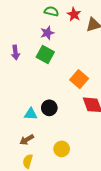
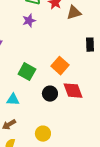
green square: (45, 54) -> (27, 72), moved
black circle: (49, 108) -> (50, 94), moved

